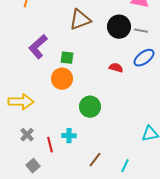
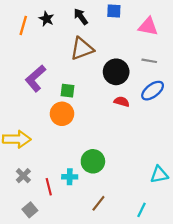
black circle: (119, 27) -> (116, 72), moved
green circle: (90, 107) -> (93, 161), moved
cyan line: (125, 166) -> (142, 210), moved

